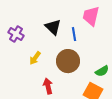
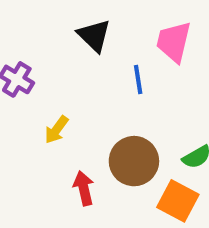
black triangle: (53, 27) -> (94, 36), moved
brown circle: (68, 61) -> (134, 161), moved

